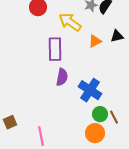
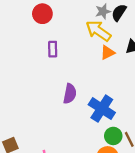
yellow arrow: (70, 22) -> (98, 31), moved
purple rectangle: (55, 49) -> (53, 49), moved, size x0.6

